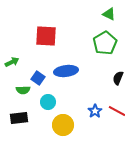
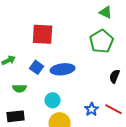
blue square: (38, 78) -> (37, 67), moved
cyan circle: (48, 102) -> (53, 100), moved

